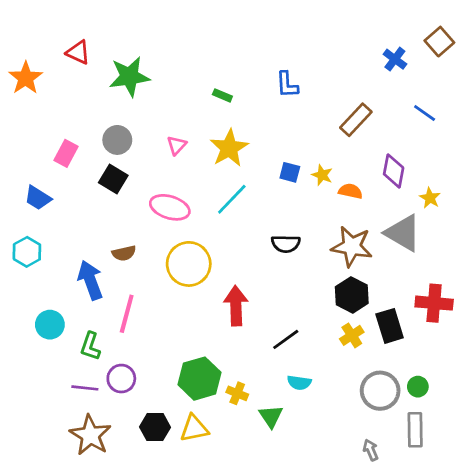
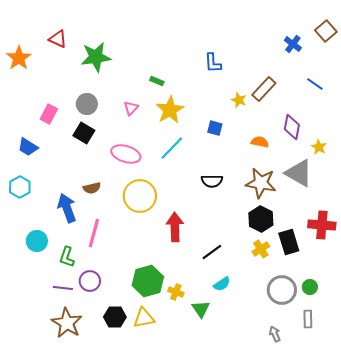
green rectangle: (222, 95) -> (157, 81), moved
yellow star: (322, 175) -> (239, 100), moved
cyan semicircle: (299, 383) -> (222, 284), turned -42
gray rectangle: (415, 430) -> (308, 319), size x0.7

